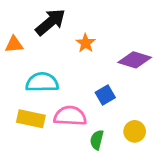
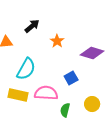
black arrow: (50, 22) -> (32, 26), size x0.7
cyan semicircle: (42, 82) -> (26, 69), turned 120

